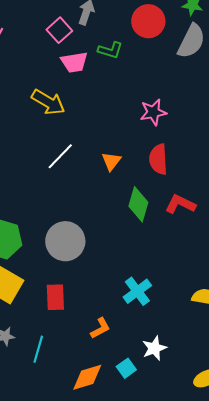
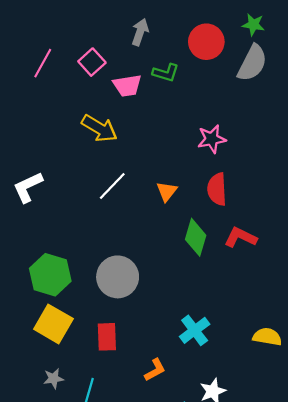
pink square: (59, 30) -> (92, 62), moved

